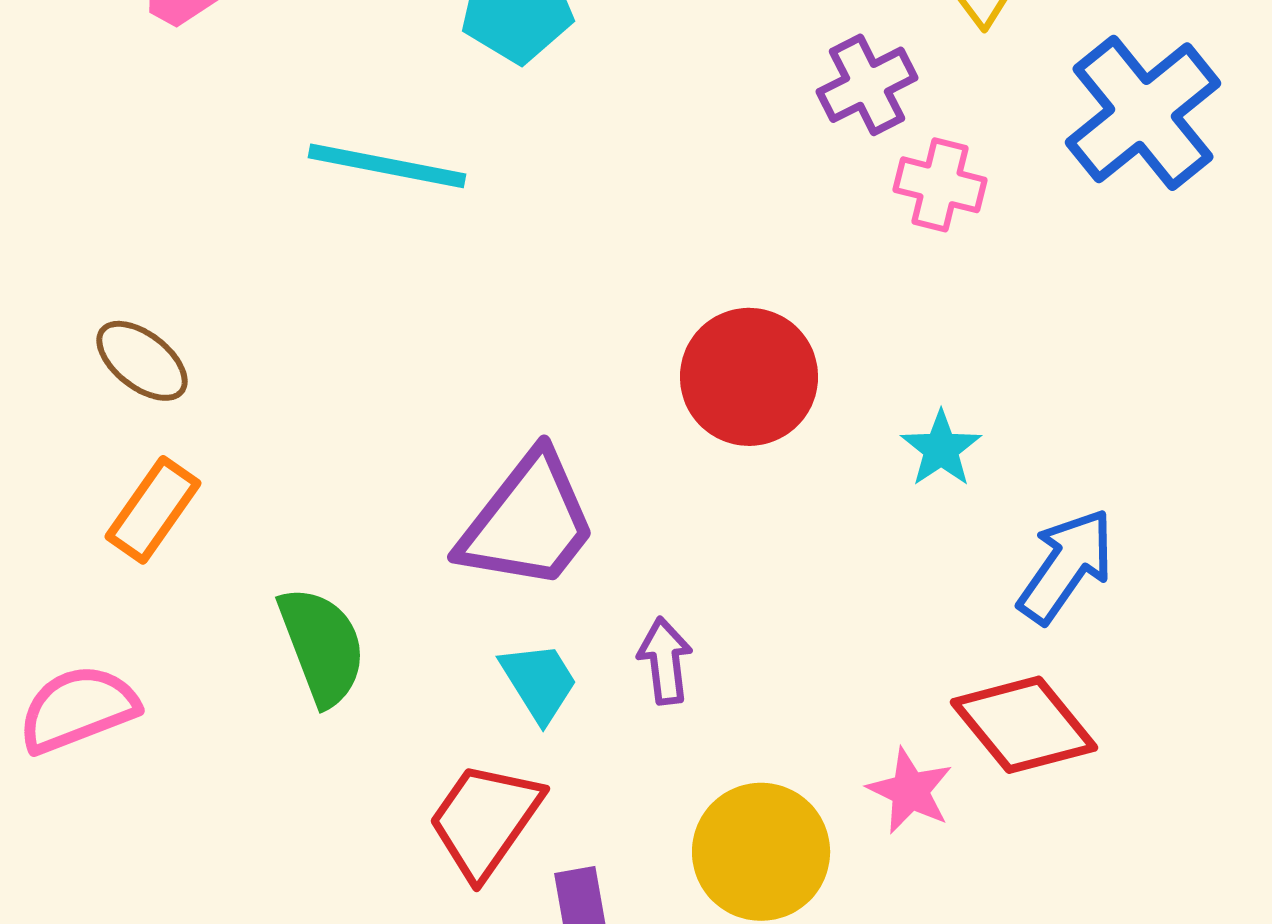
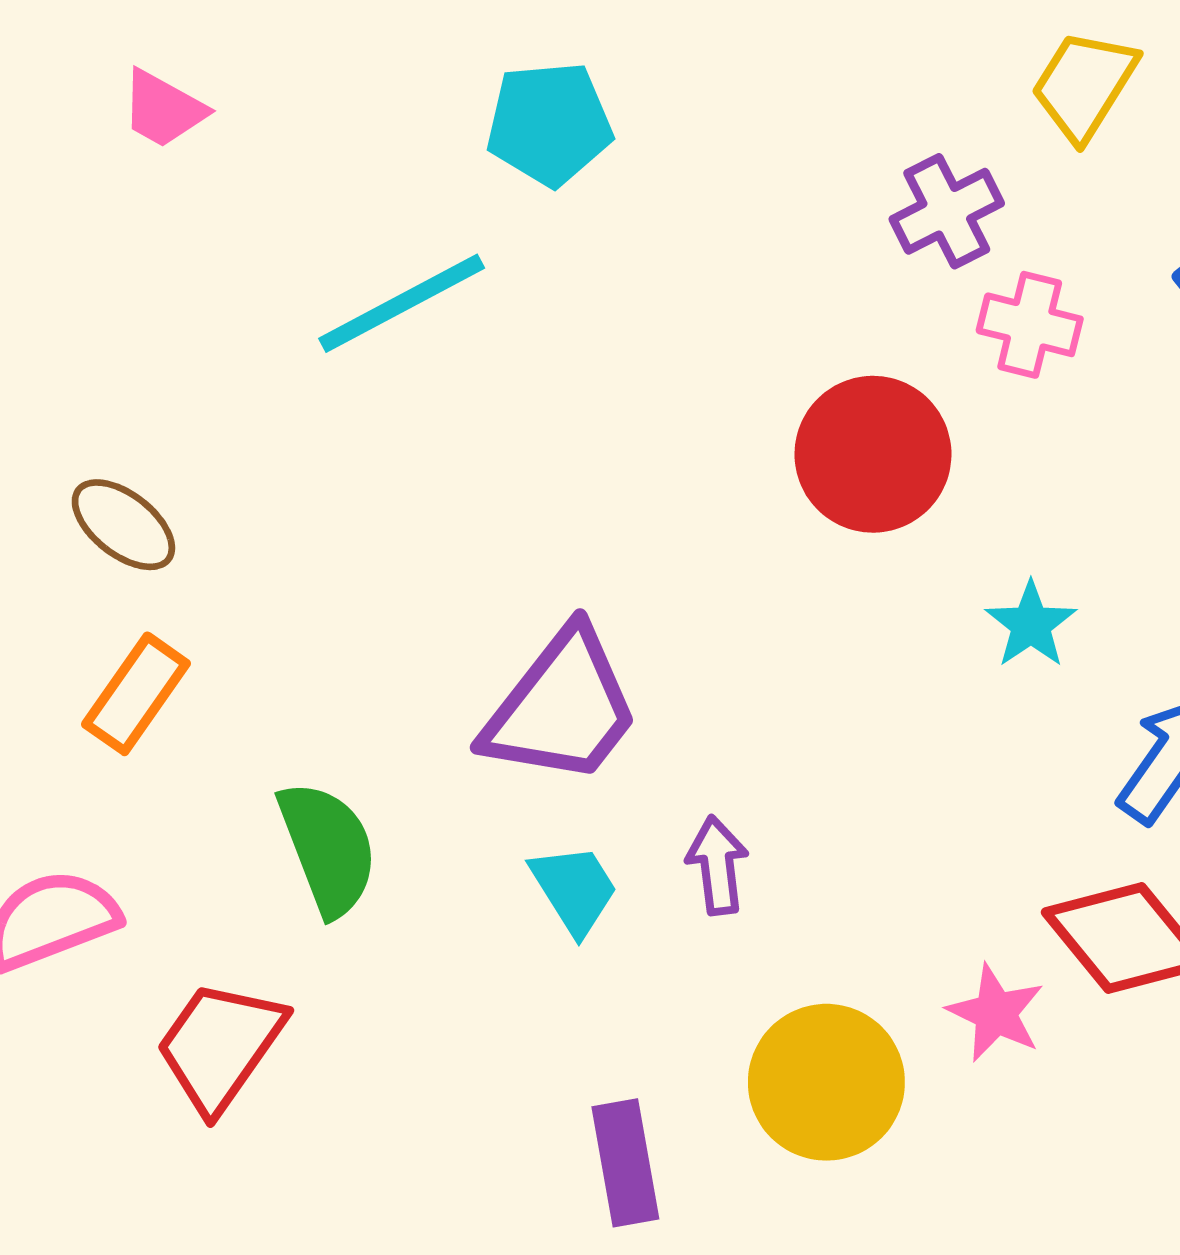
cyan line: (387, 166) -> (402, 303), turned -39
red circle: (749, 377) -> (873, 454), moved
red trapezoid: (485, 820) -> (220, 1046), moved

